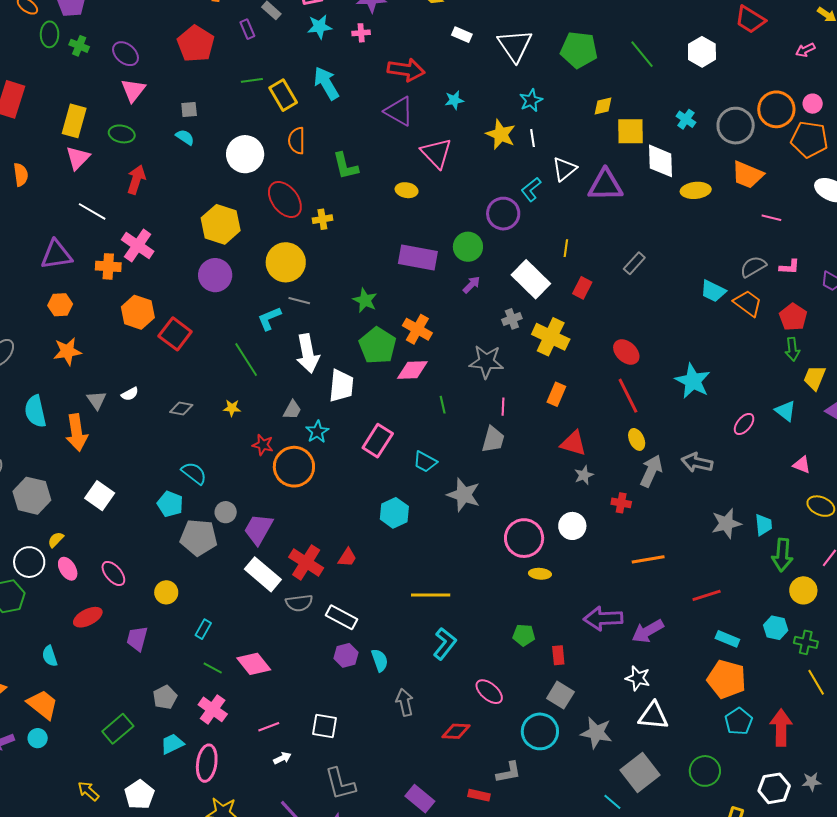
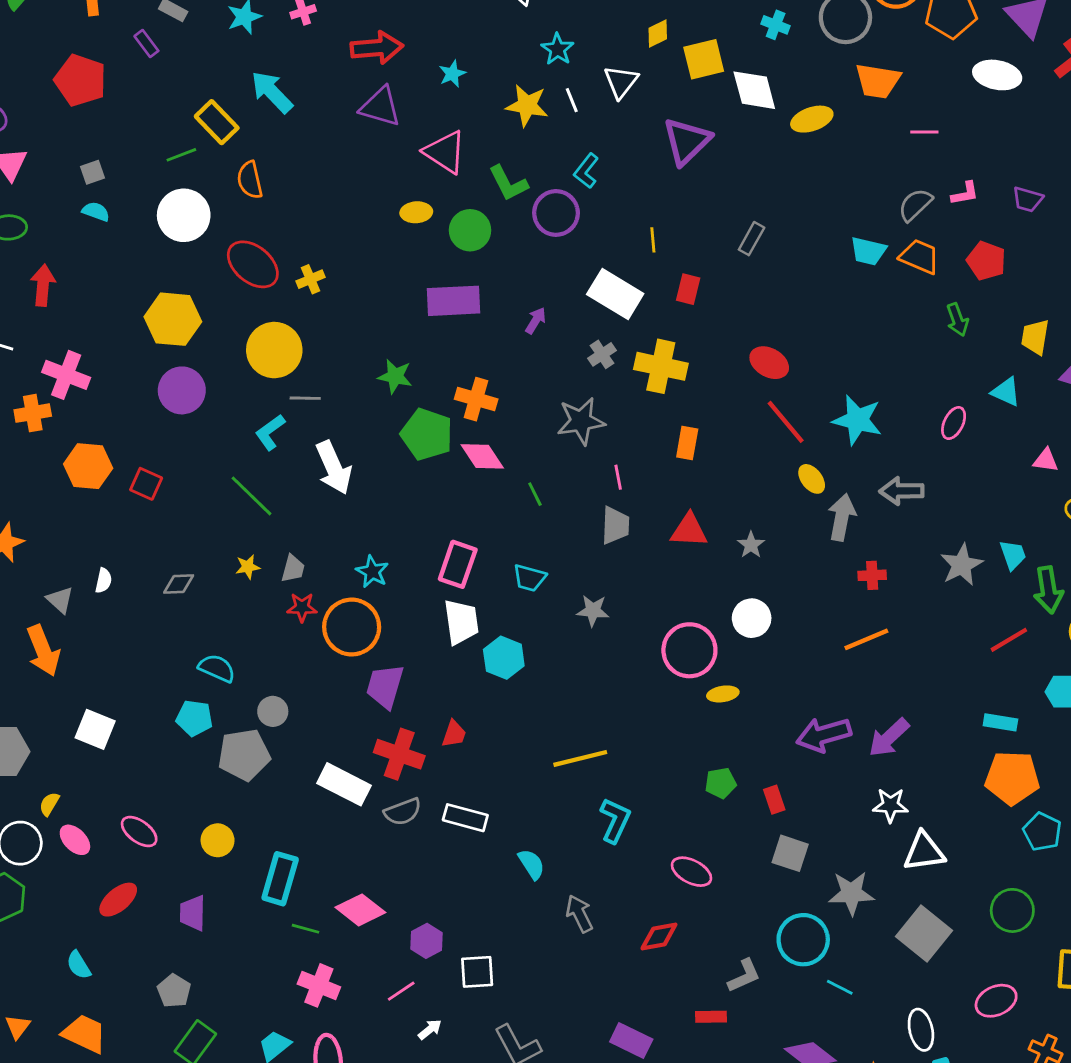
green line: (252, 80) -> (181, 155), moved
green L-shape: (345, 166) -> (508, 183), moved
white triangle: (564, 169) -> (621, 82), moved
purple triangle: (605, 185) -> (687, 141), turned -30
green circle: (468, 247) -> (470, 230), moved
red square: (175, 334) -> (146, 484), size x0.7
green arrow: (792, 349) -> (957, 320), moved
pink diamond: (412, 370) -> (482, 456), turned 72
cyan star: (693, 381) -> (857, 420), moved
white trapezoid: (341, 386) -> (461, 622), moved
white semicircle: (130, 394) -> (104, 581), turned -36
gray trapezoid: (292, 410) -> (293, 569), moved
red triangle: (573, 443) -> (689, 530), moved
gray star: (464, 495) -> (593, 611), size x0.7
red cross: (621, 503) -> (872, 575), moved
purple trapezoid: (258, 529) -> (385, 686), moved
red line: (707, 595) -> (1009, 640), moved
cyan rectangle: (203, 629) -> (280, 879), size x1.8
purple hexagon: (346, 655) -> (427, 941), moved
gray pentagon: (165, 697) -> (174, 991), moved
cyan circle: (540, 731) -> (803, 940), moved
cyan line: (612, 802) -> (840, 987), moved

